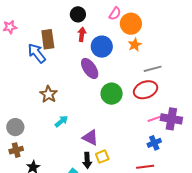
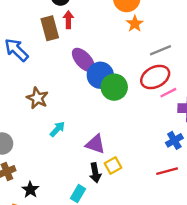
brown rectangle: (48, 39) -> (50, 28), moved
blue circle: (102, 47) -> (100, 75), moved
pink line: (154, 119) -> (168, 93), moved

